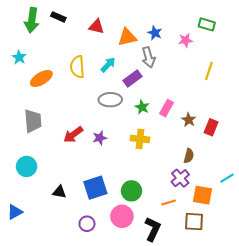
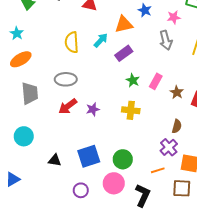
orange triangle: (127, 37) -> (124, 24), moved
gray arrow: (148, 57) -> (166, 40), moved
orange ellipse: (41, 78) -> (21, 59), moved
gray ellipse: (110, 100) -> (66, 79), moved

